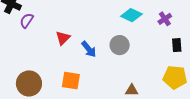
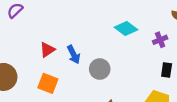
red triangle: (63, 38) -> (47, 50), moved
gray circle: (120, 45) -> (100, 69), moved

